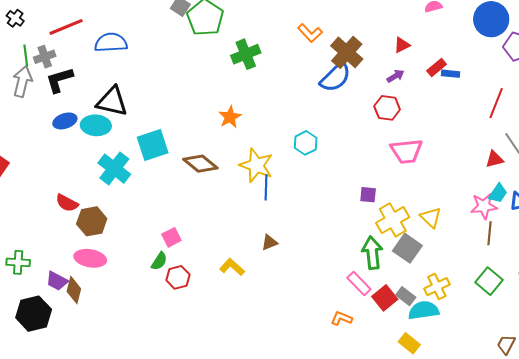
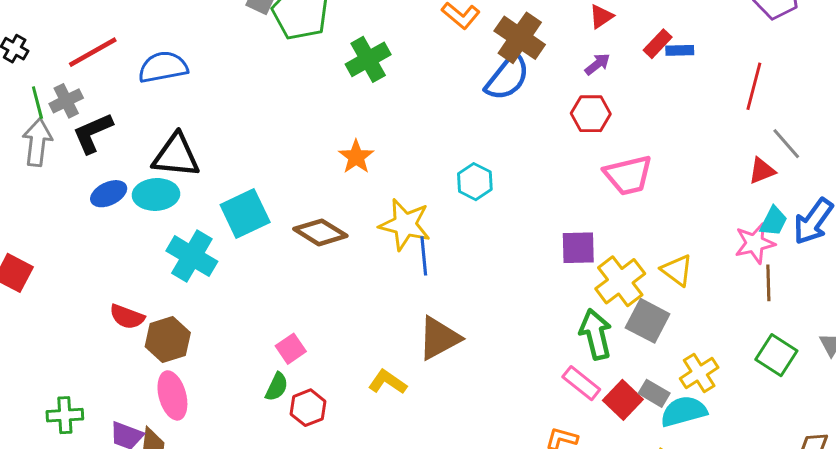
purple square: (368, 195) -> (578, 248), size x1.4
brown triangle: (269, 242) -> (439, 338), size x1.8
pink ellipse: (90, 258) -> (172, 395), turned 72

